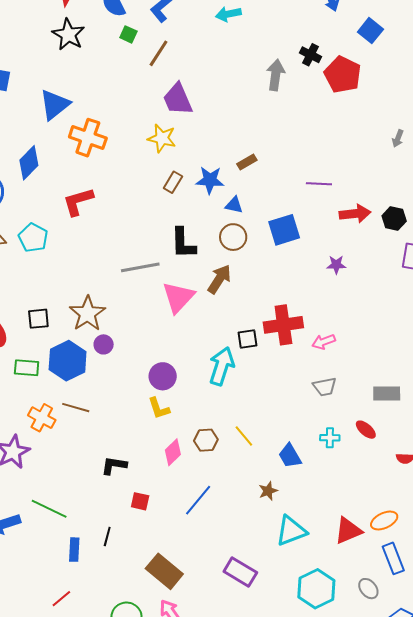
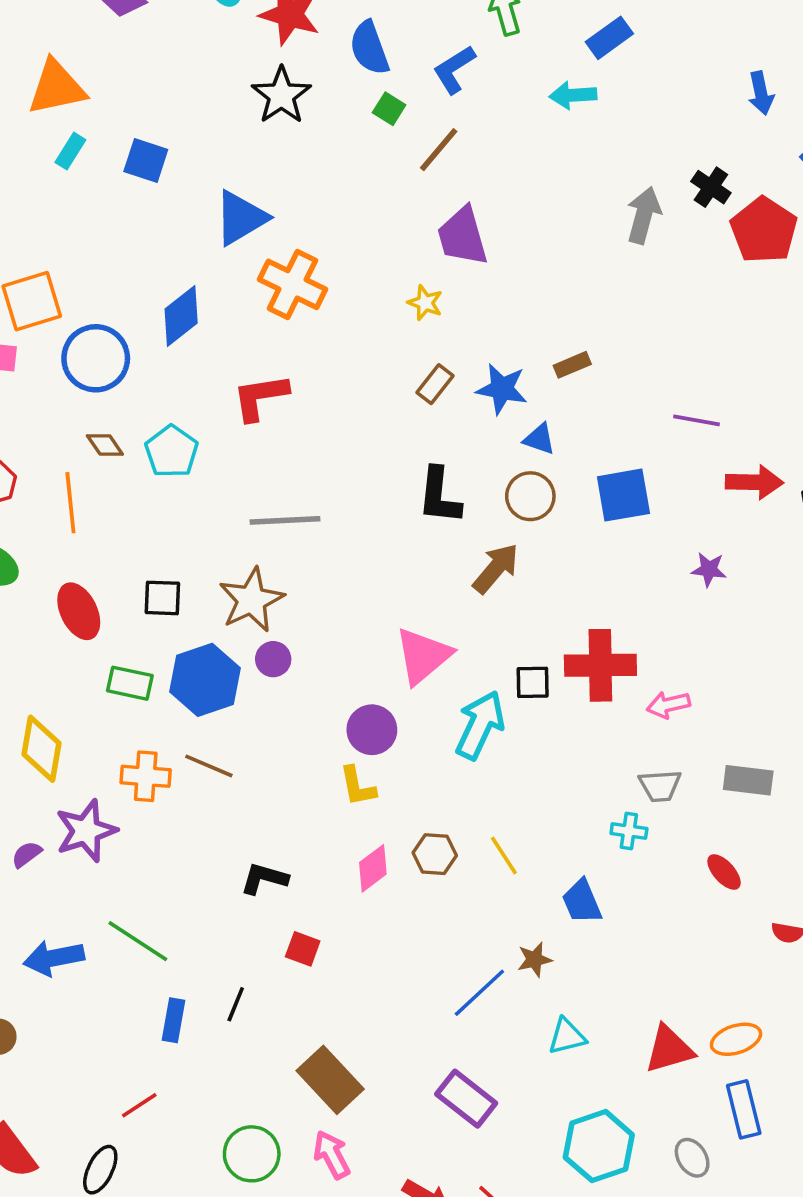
yellow star: (162, 138) -> (425, 303), size x0.7
gray line: (140, 267) -> (285, 520), moved
pink triangle: (178, 297) -> (423, 656), moved
gray rectangle: (387, 393) -> (748, 780), moved
orange cross: (42, 418) -> (146, 776), turned -32
cyan cross: (330, 438) -> (629, 831), moved
blue line: (198, 500) -> (479, 993), moved
cyan triangle: (291, 531) -> (567, 1036), size x0.7

